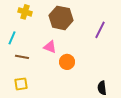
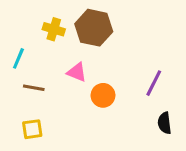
yellow cross: (25, 12) -> (54, 29), moved
purple line: (100, 30) -> (154, 83), moved
black semicircle: (102, 88) -> (165, 123), moved

